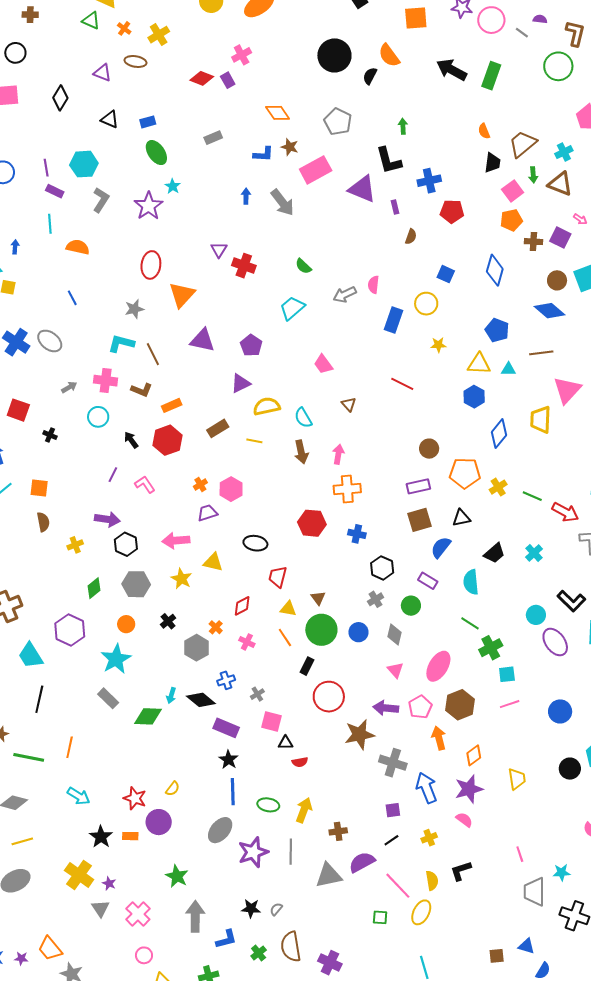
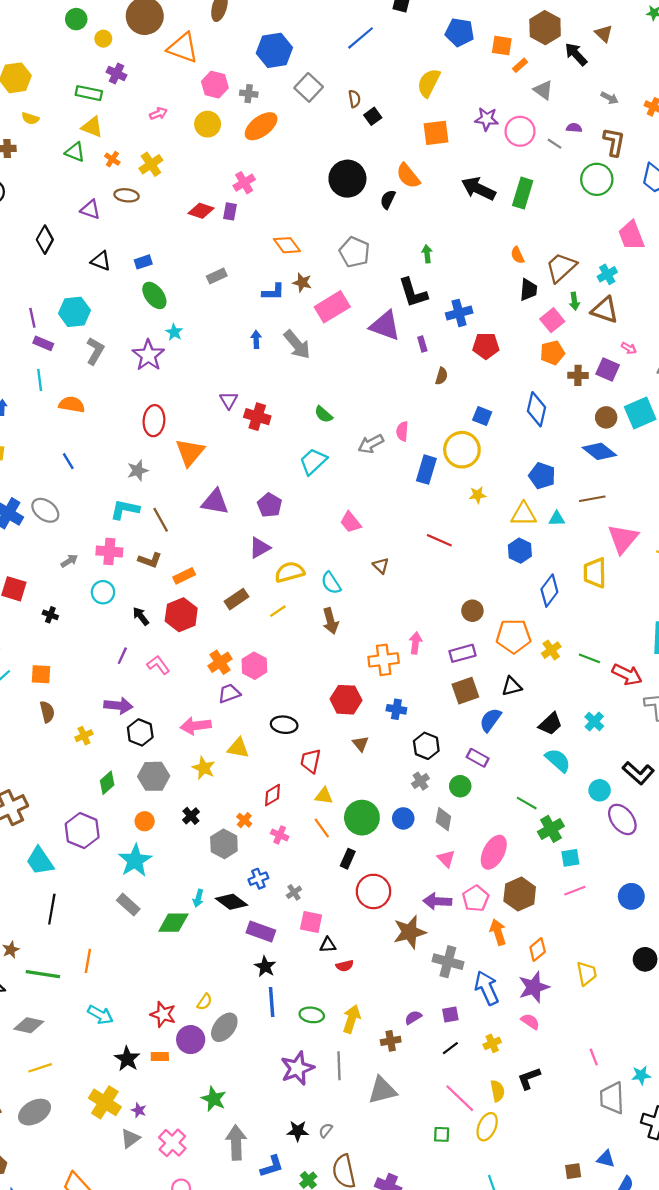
purple rectangle: (228, 80) -> (230, 211), turned 42
yellow circle: (426, 304) -> (462, 450), size x1.4
yellow line: (254, 441) -> (278, 611), turned -42
pink arrow: (338, 454) -> (415, 643), moved
orange cross: (200, 485) -> (220, 662), size x1.5
cyan semicircle: (471, 582) -> (558, 760), moved, turned 140
brown triangle: (318, 598) -> (361, 744), moved
gray ellipse: (220, 830) -> (224, 1027), moved
purple semicircle: (362, 862) -> (413, 1017), moved, size x0.6
gray triangle: (100, 908) -> (130, 1139), turned 30

